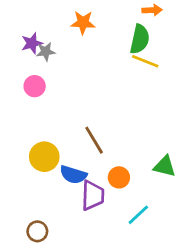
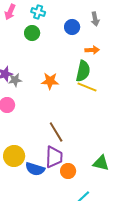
orange star: (83, 23) -> (50, 81), moved
brown line: (94, 140) -> (56, 132), moved
purple trapezoid: (93, 195) -> (54, 157), moved

